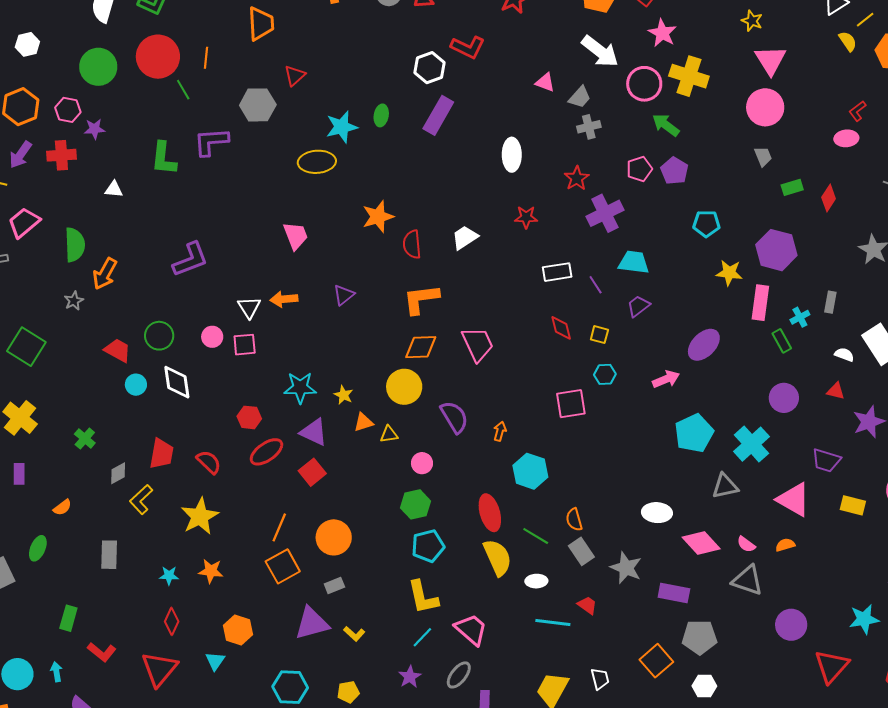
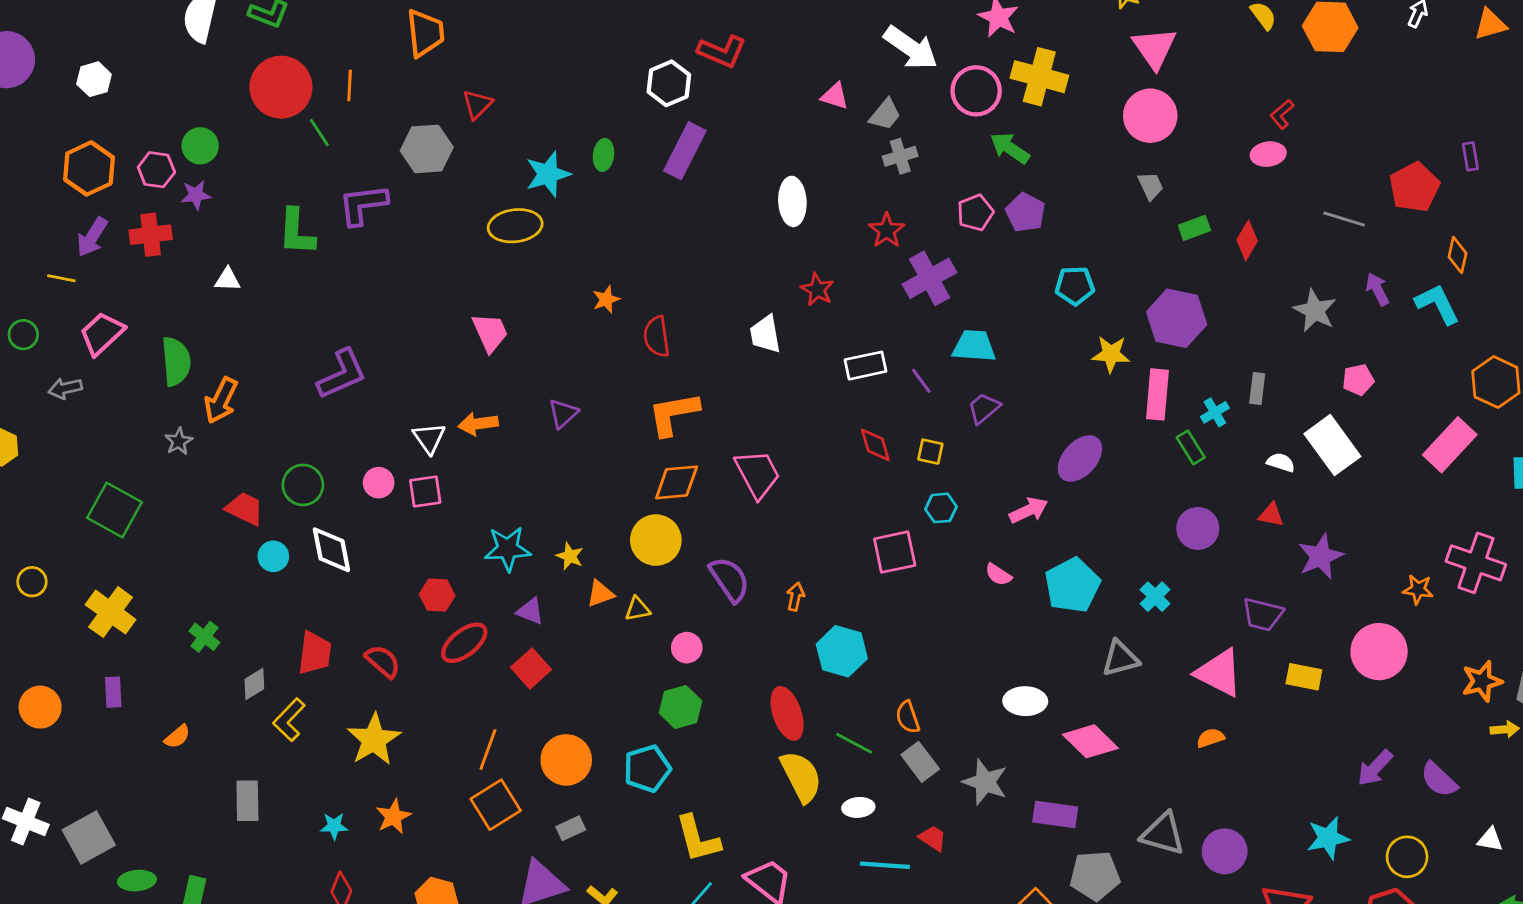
green circle: (98, 67) -> (200, 146), moved, size x0.7
orange star: (378, 217) -> (606, 299), size x0.6
red star: (526, 217) -> (817, 290), turned 30
white trapezoid: (465, 237) -> (765, 334), moved, turned -64
purple triangle: (314, 432) -> (530, 611), size x0.7
cyan cross: (752, 444) -> (1155, 597), size x0.6
pink semicircle: (746, 544) -> (998, 575), moved
cyan pentagon: (428, 546) -> (647, 769), moved
green ellipse: (38, 548) -> (137, 881), moved, turned 65
orange star: (211, 571) -> (393, 817), turned -30
gray triangle: (748, 580) -> (1163, 834), moved

